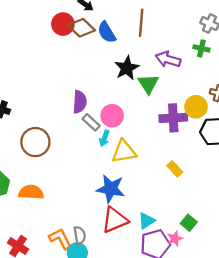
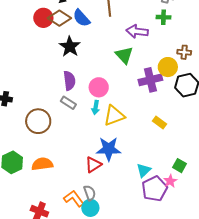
black star: (127, 68) -> (70, 47), moved
gray rectangle: (91, 122) -> (68, 103), moved
red triangle: (115, 220) -> (93, 165), moved, size x0.7

